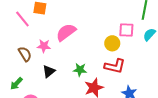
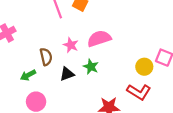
brown semicircle: (25, 54) -> (46, 57), moved
green star: (80, 70) -> (91, 67), moved

